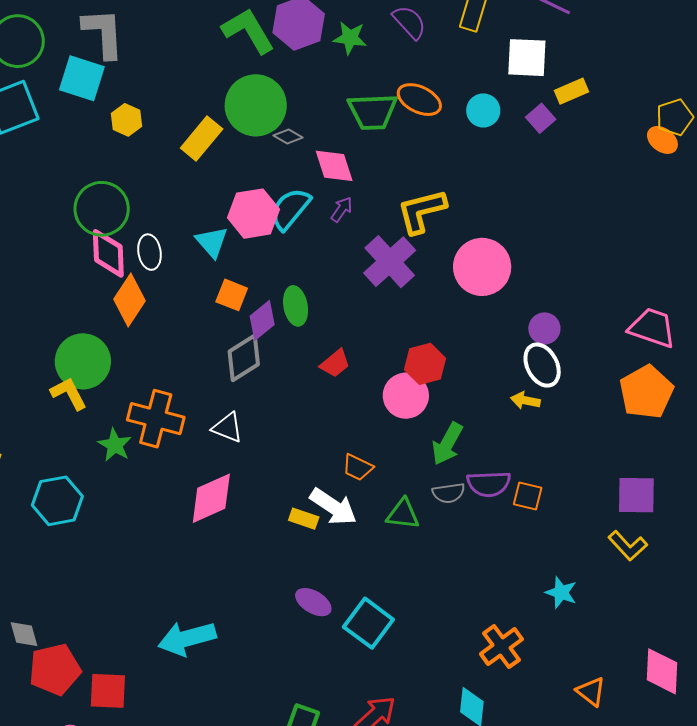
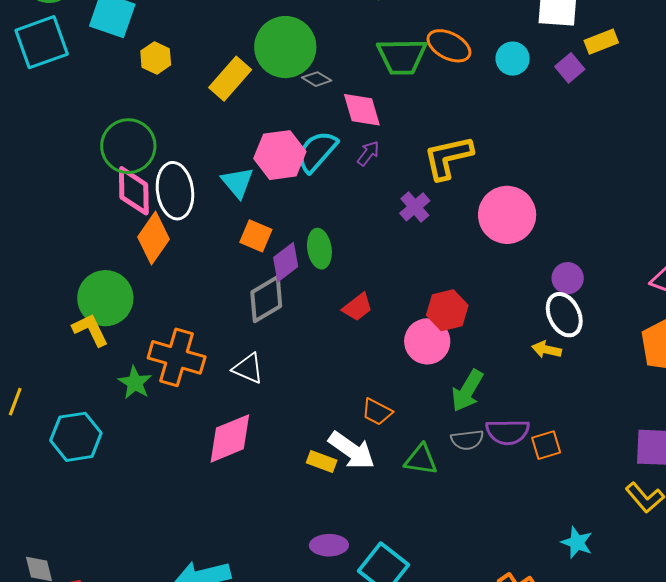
white ellipse: (150, 252) -> (175, 191), size x1.6
purple cross: (390, 262) -> (415, 207), size x0.6
orange square: (528, 496) -> (546, 445), turned -32
purple ellipse: (313, 602) -> (329, 545), turned -33

